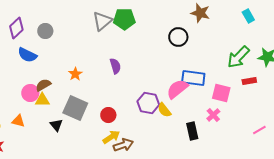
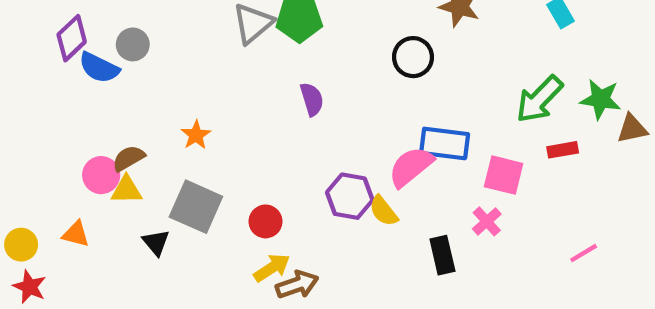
blue semicircle: (27, 55) -> (99, 68), moved
purple semicircle: (115, 66) -> (312, 99), moved

